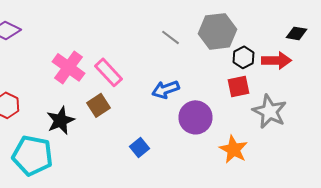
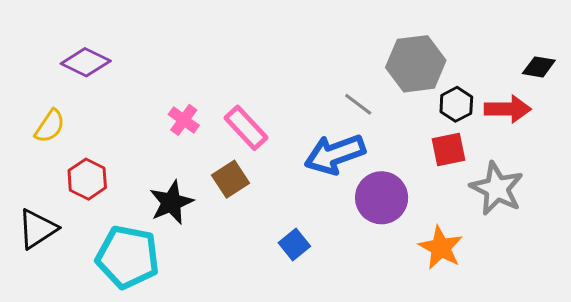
gray line: (170, 37) -> (358, 104), moved
pink cross: (68, 67) -> (184, 120), size x0.6
blue arrow: (166, 89) -> (335, 154), size x1.4

